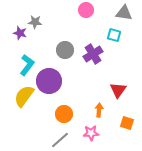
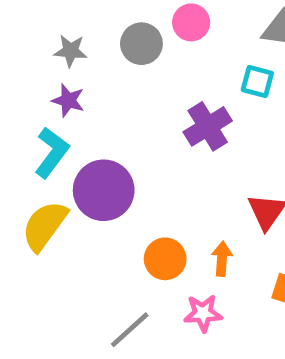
purple star: (20, 33) -> (68, 100), moved
gray circle: (65, 50) -> (141, 44), moved
orange circle: (64, 114) -> (165, 259), moved

